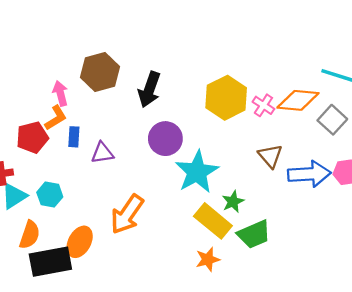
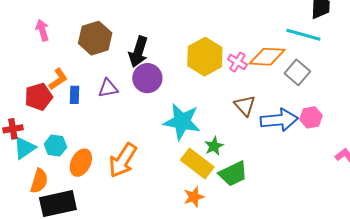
pink arrow: (60, 93) -> (42, 30), moved
purple circle: (165, 139) -> (147, 78), moved
purple triangle: (102, 153) -> (108, 88), moved
cyan star: (197, 172) -> (182, 122), turned -30
orange ellipse: (80, 242) -> (81, 163), moved

